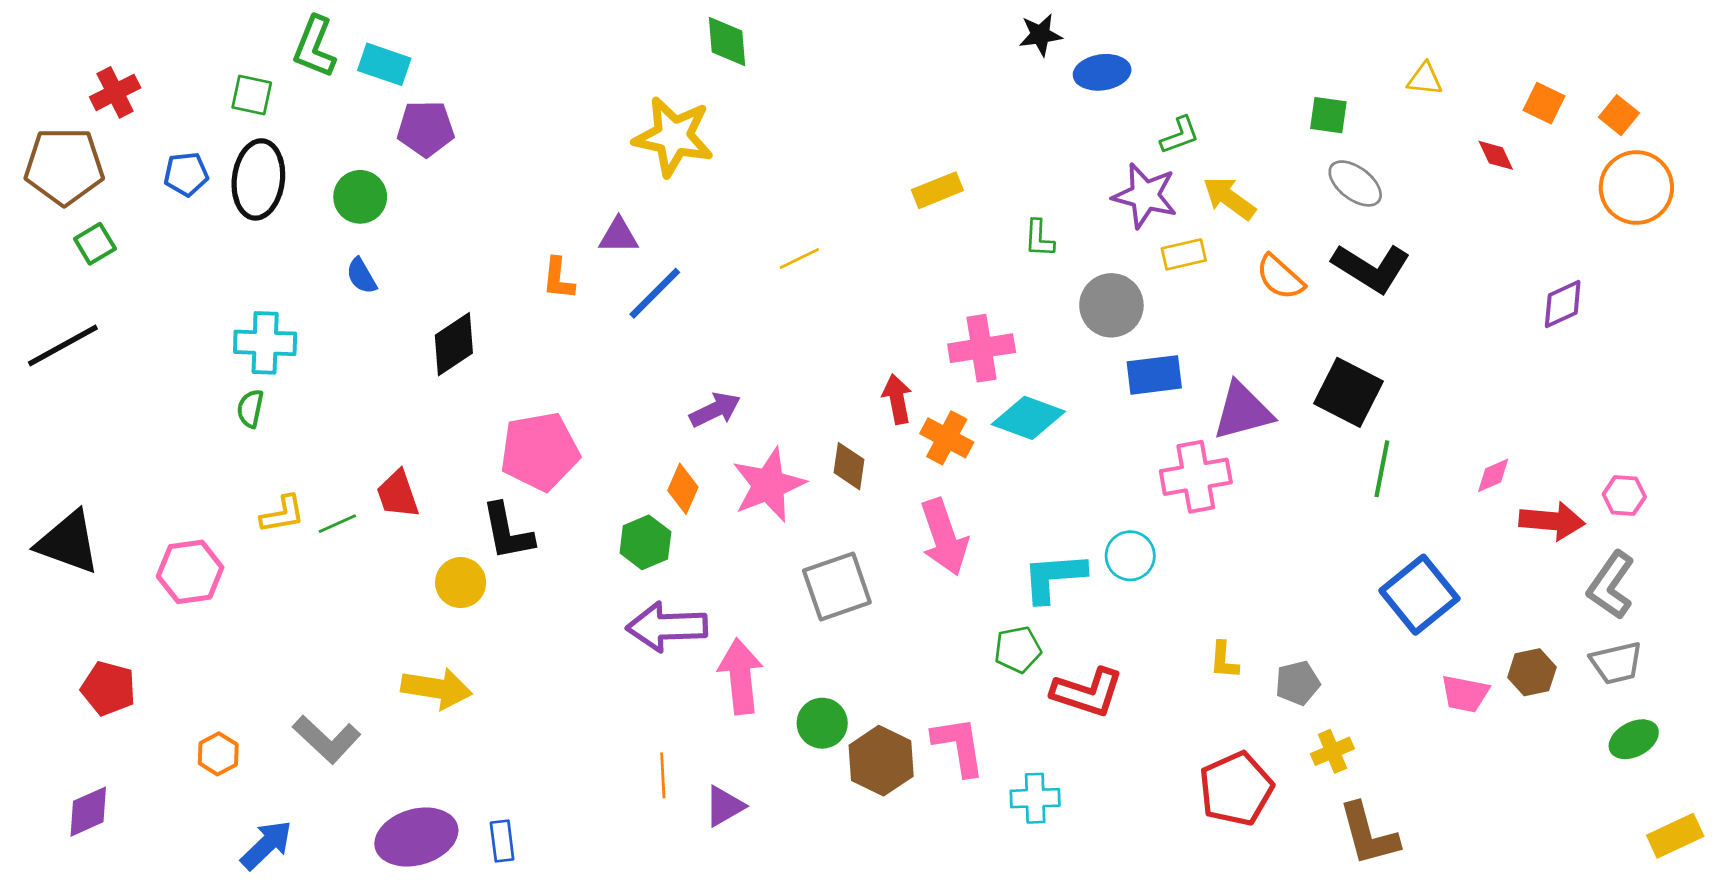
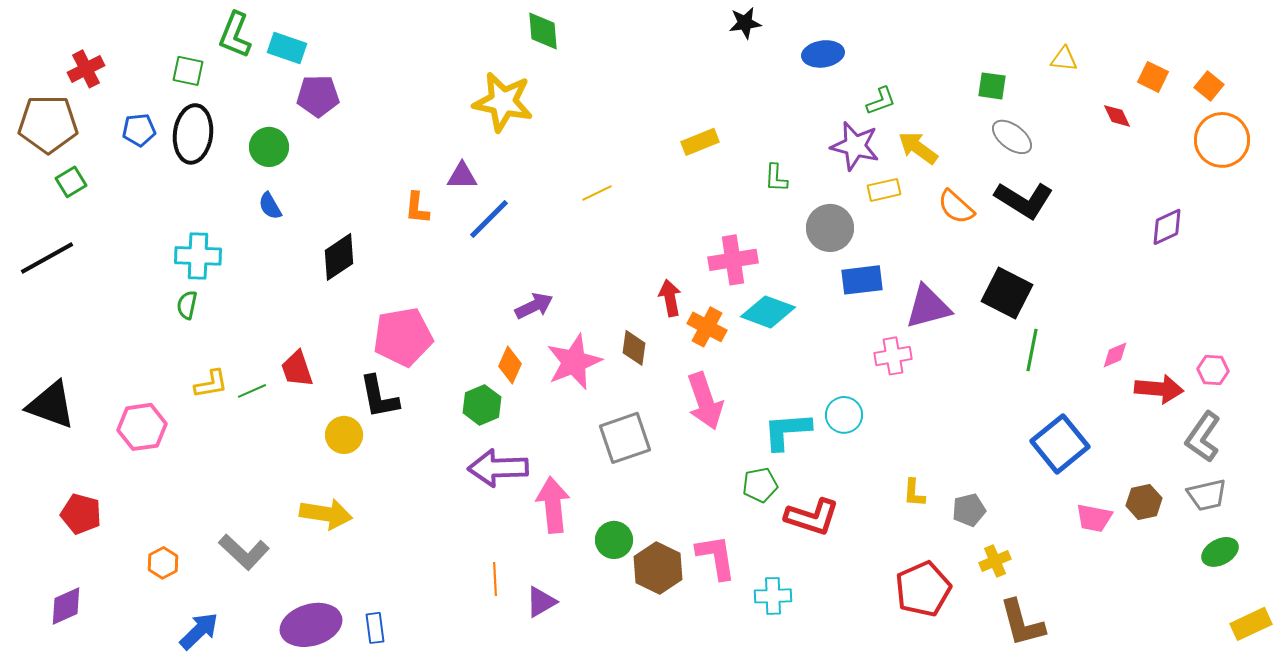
black star: (1040, 35) -> (745, 23), moved
pink cross: (1196, 477) -> (893, 356), size x0.7

